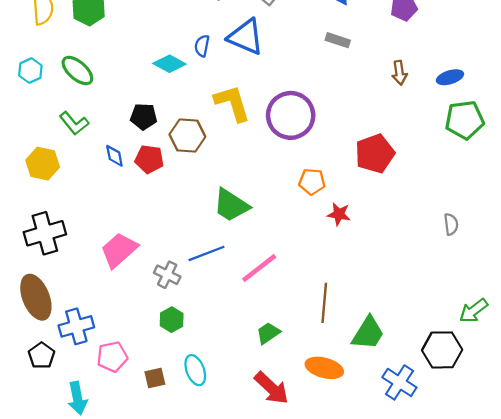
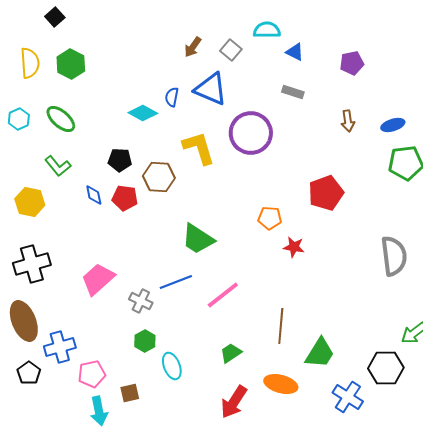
purple circle: (291, 115) -> (251, 133), moved
gray semicircle: (451, 224) -> (394, 256), size x2.0
cyan ellipse: (195, 370) -> (172, 366), moved
red arrow: (272, 388) -> (234, 402), turned 80
cyan arrow: (77, 398) -> (99, 411), moved

